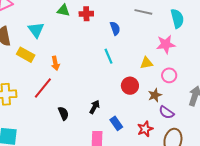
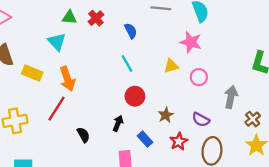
red cross: (86, 14) -> (96, 18), turned -32
cyan triangle: (36, 30) -> (57, 42), moved
pink star: (166, 44) -> (191, 42), turned 30
orange arrow: (55, 63) -> (67, 79), size x1.5
red circle: (130, 86) -> (135, 96), moved
brown star: (155, 95) -> (166, 115), moved

